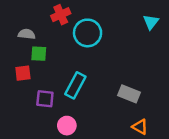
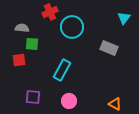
gray rectangle: (129, 94) -> (109, 48), moved
purple square: (45, 99) -> (33, 97), moved
pink circle: (67, 126) -> (69, 101), moved

